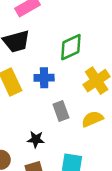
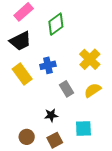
green diamond: (71, 47) -> (56, 24), moved

